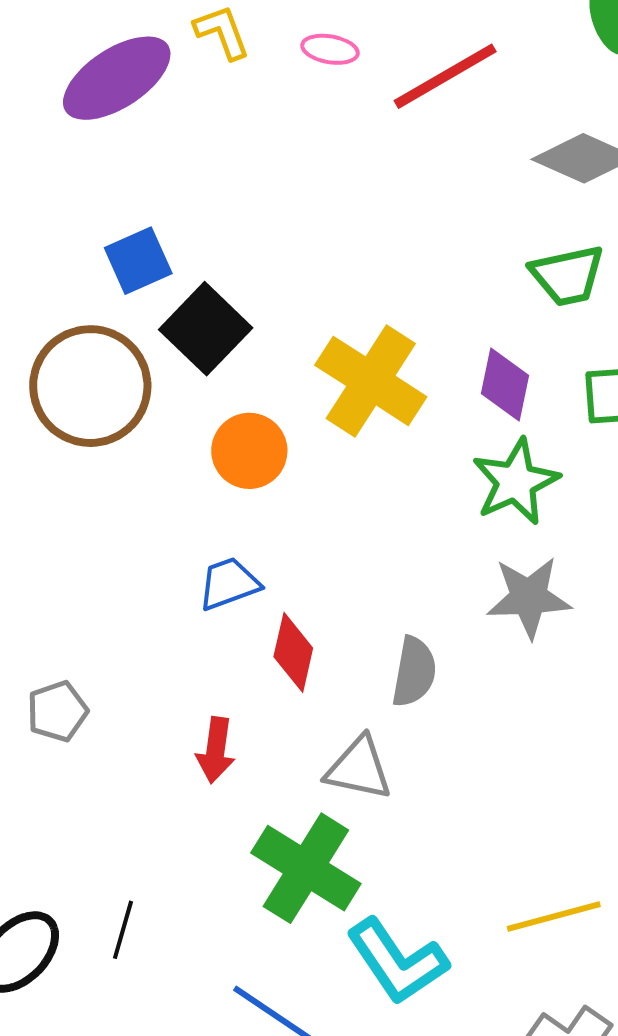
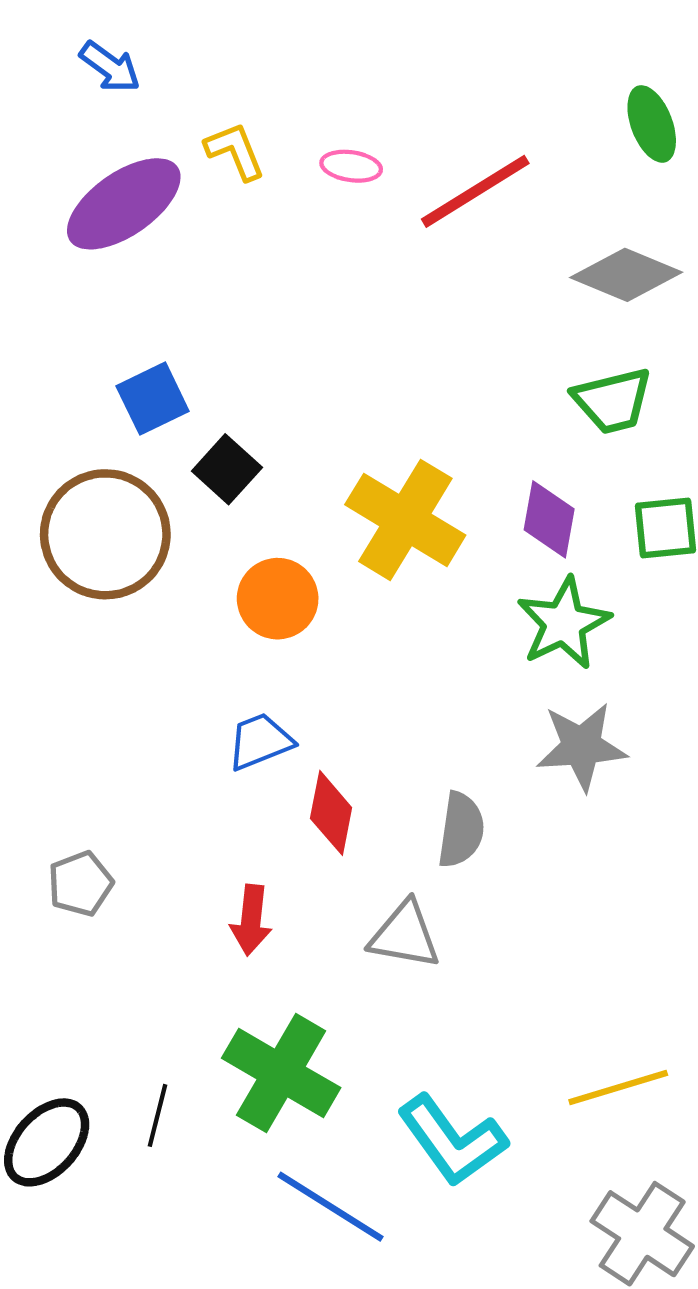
black square: (206, 329) -> (227, 469), size x0.7
green cross: (306, 868) -> (281, 1073), moved

